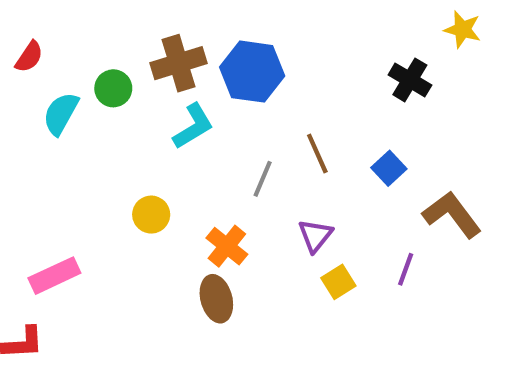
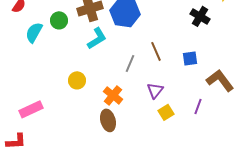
blue square: (389, 168) -> (190, 58), turned 35

